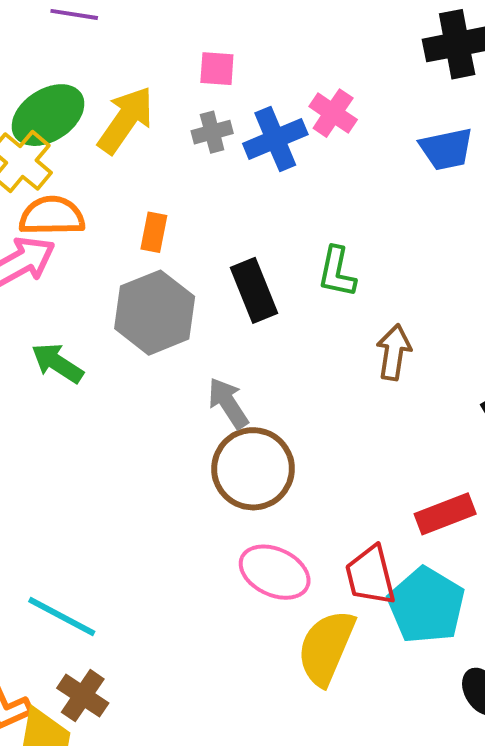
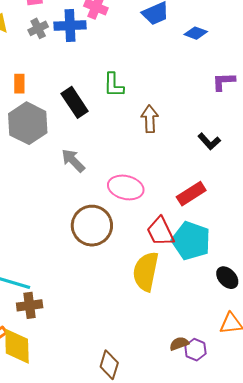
blue cross: (275, 139) -> (70, 26), turned 32
brown circle: (253, 469) -> (92, 226), moved
pink ellipse: (275, 572) -> (126, 187), moved
brown cross: (83, 696) -> (30, 305), moved, turned -30

